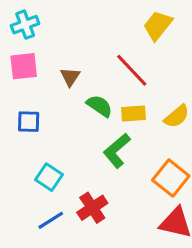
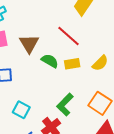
brown triangle: (70, 77) -> (29, 44), size x1.5
green L-shape: (117, 151) -> (65, 105), moved

